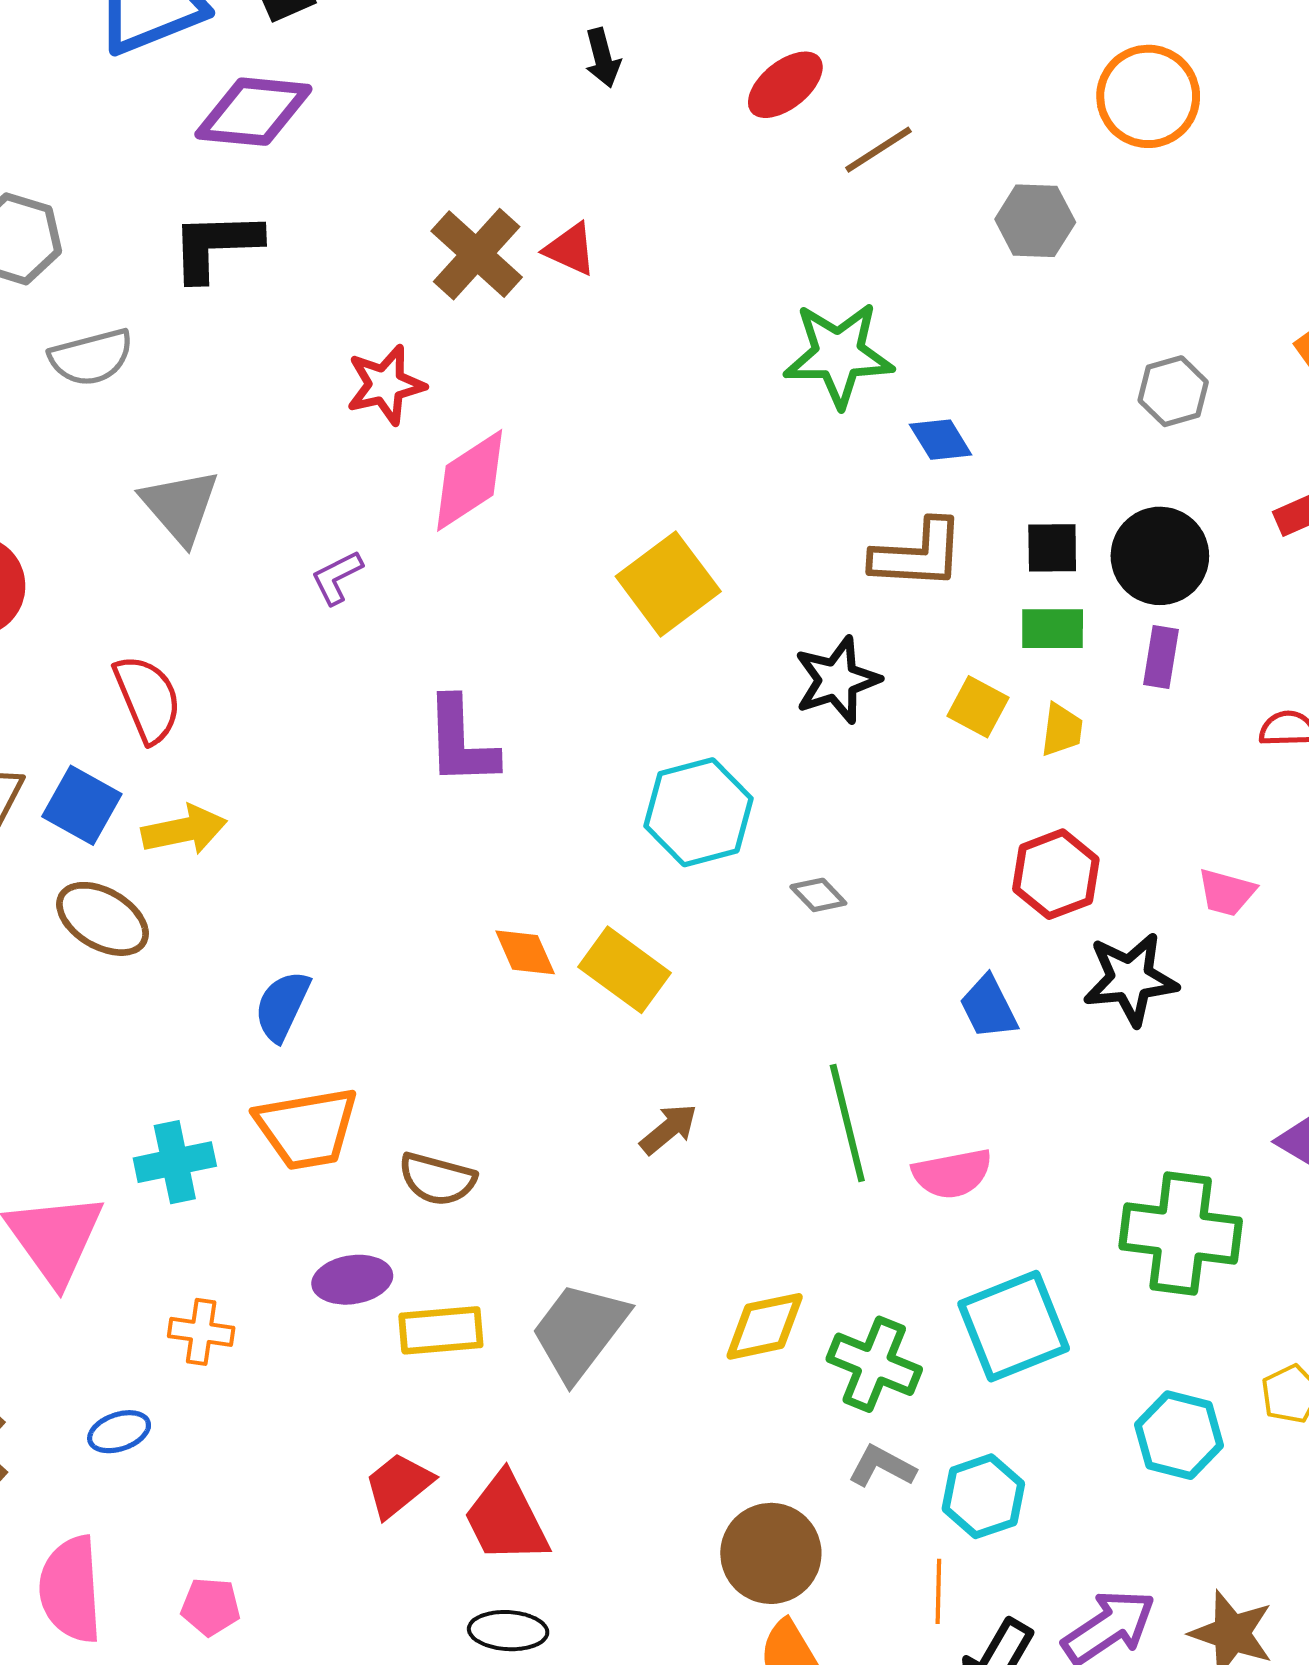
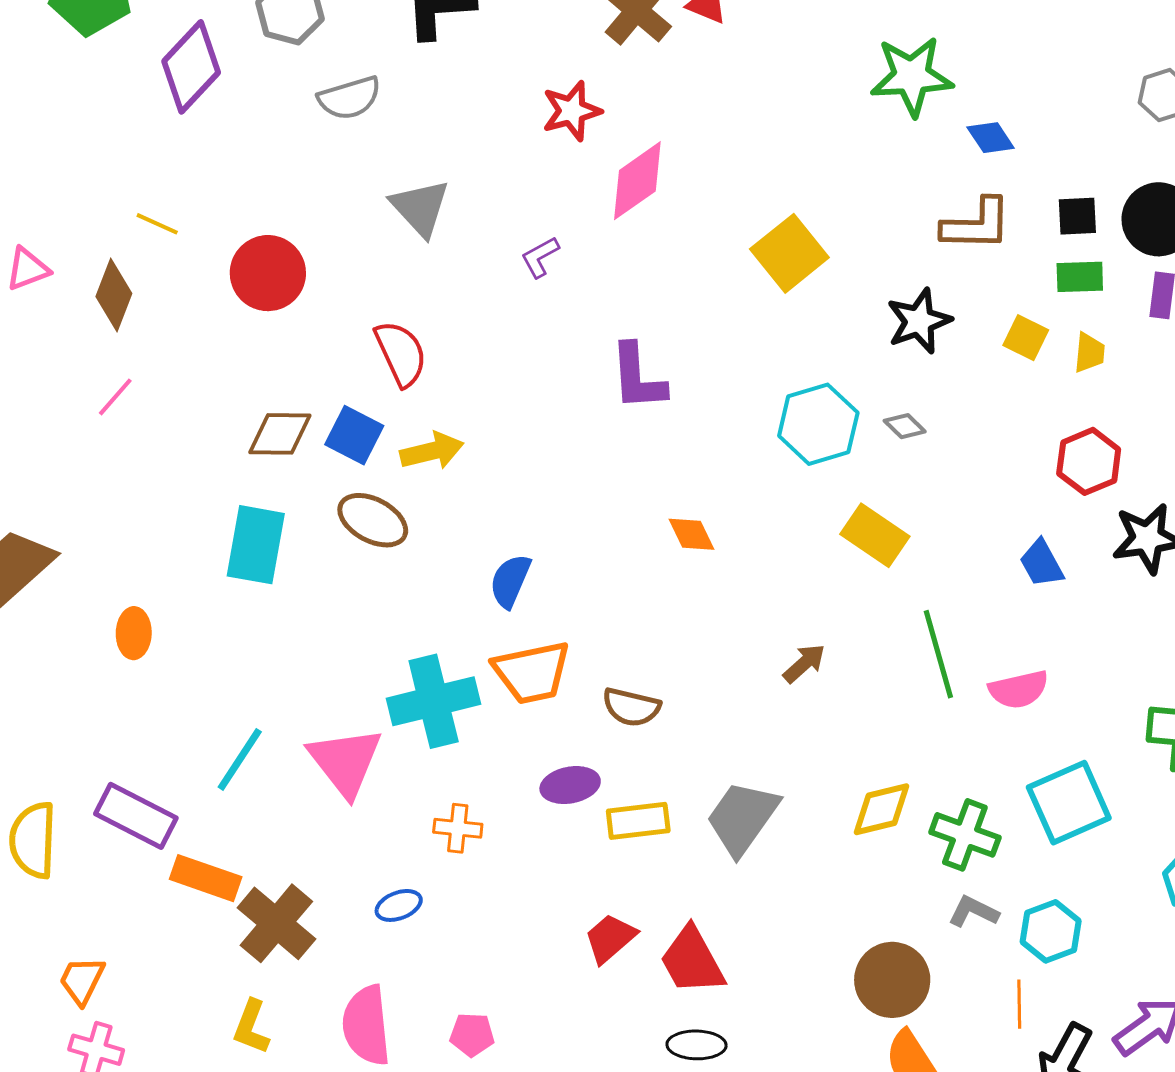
gray diamond: (818, 895) -> (905, 426), moved
yellow rectangle: (625, 970) -> (875, 535), moved
cyan cross: (175, 1162) -> (434, 701), size x1.5

